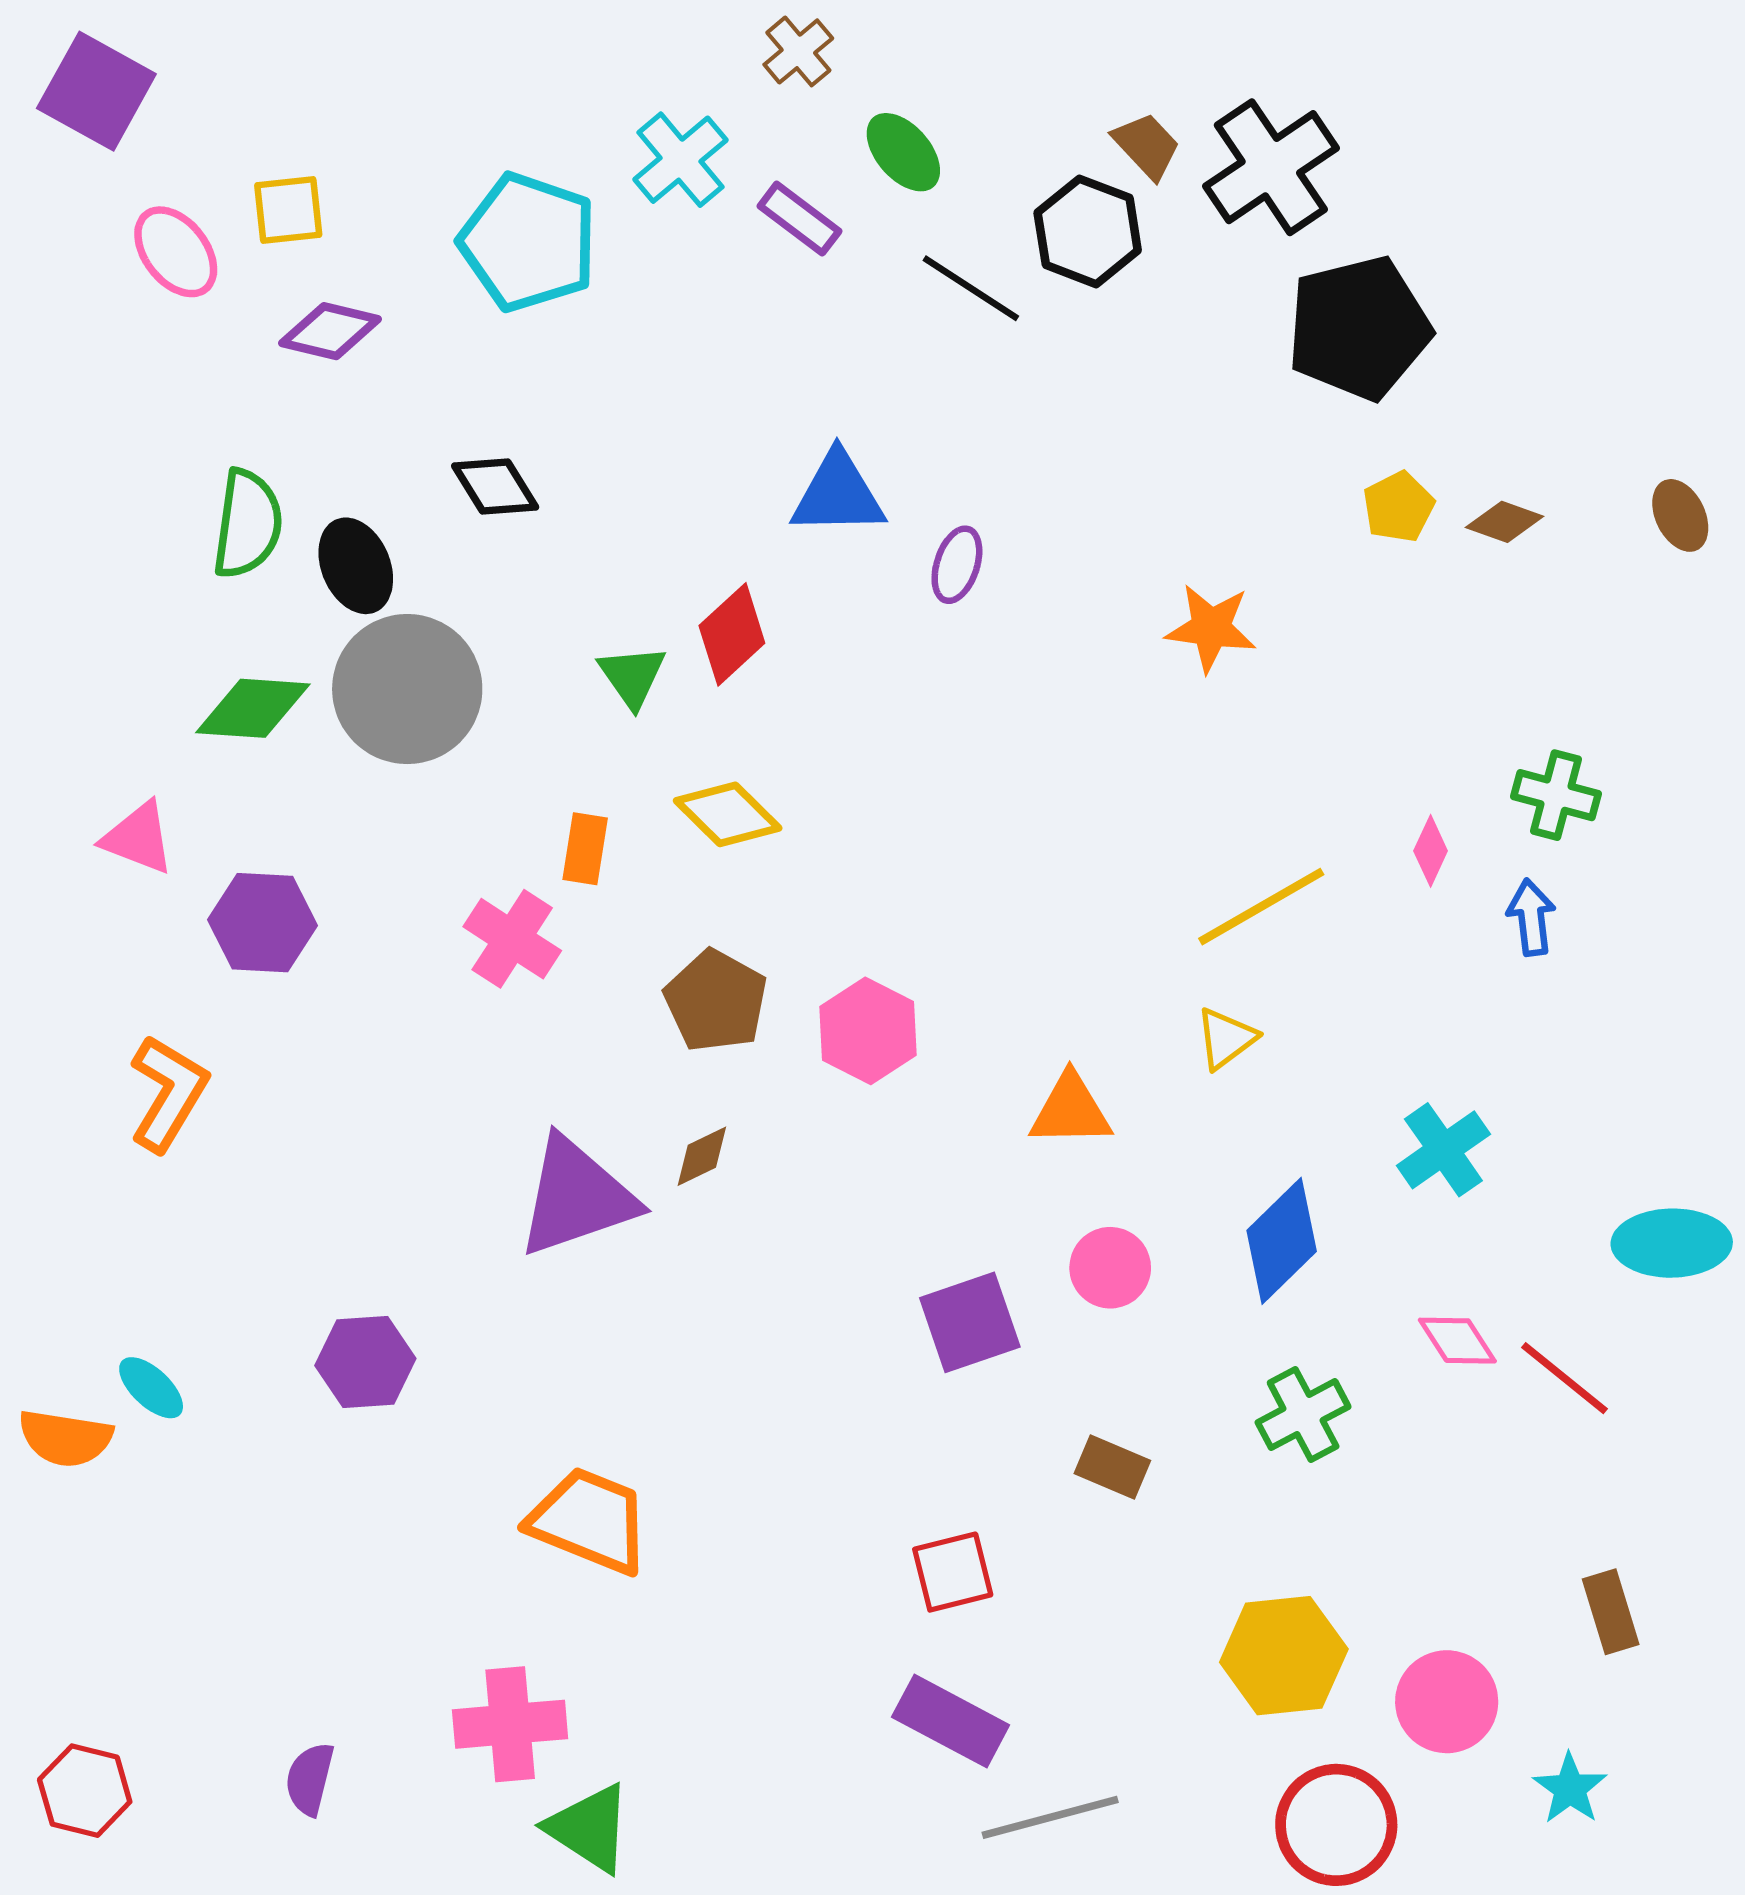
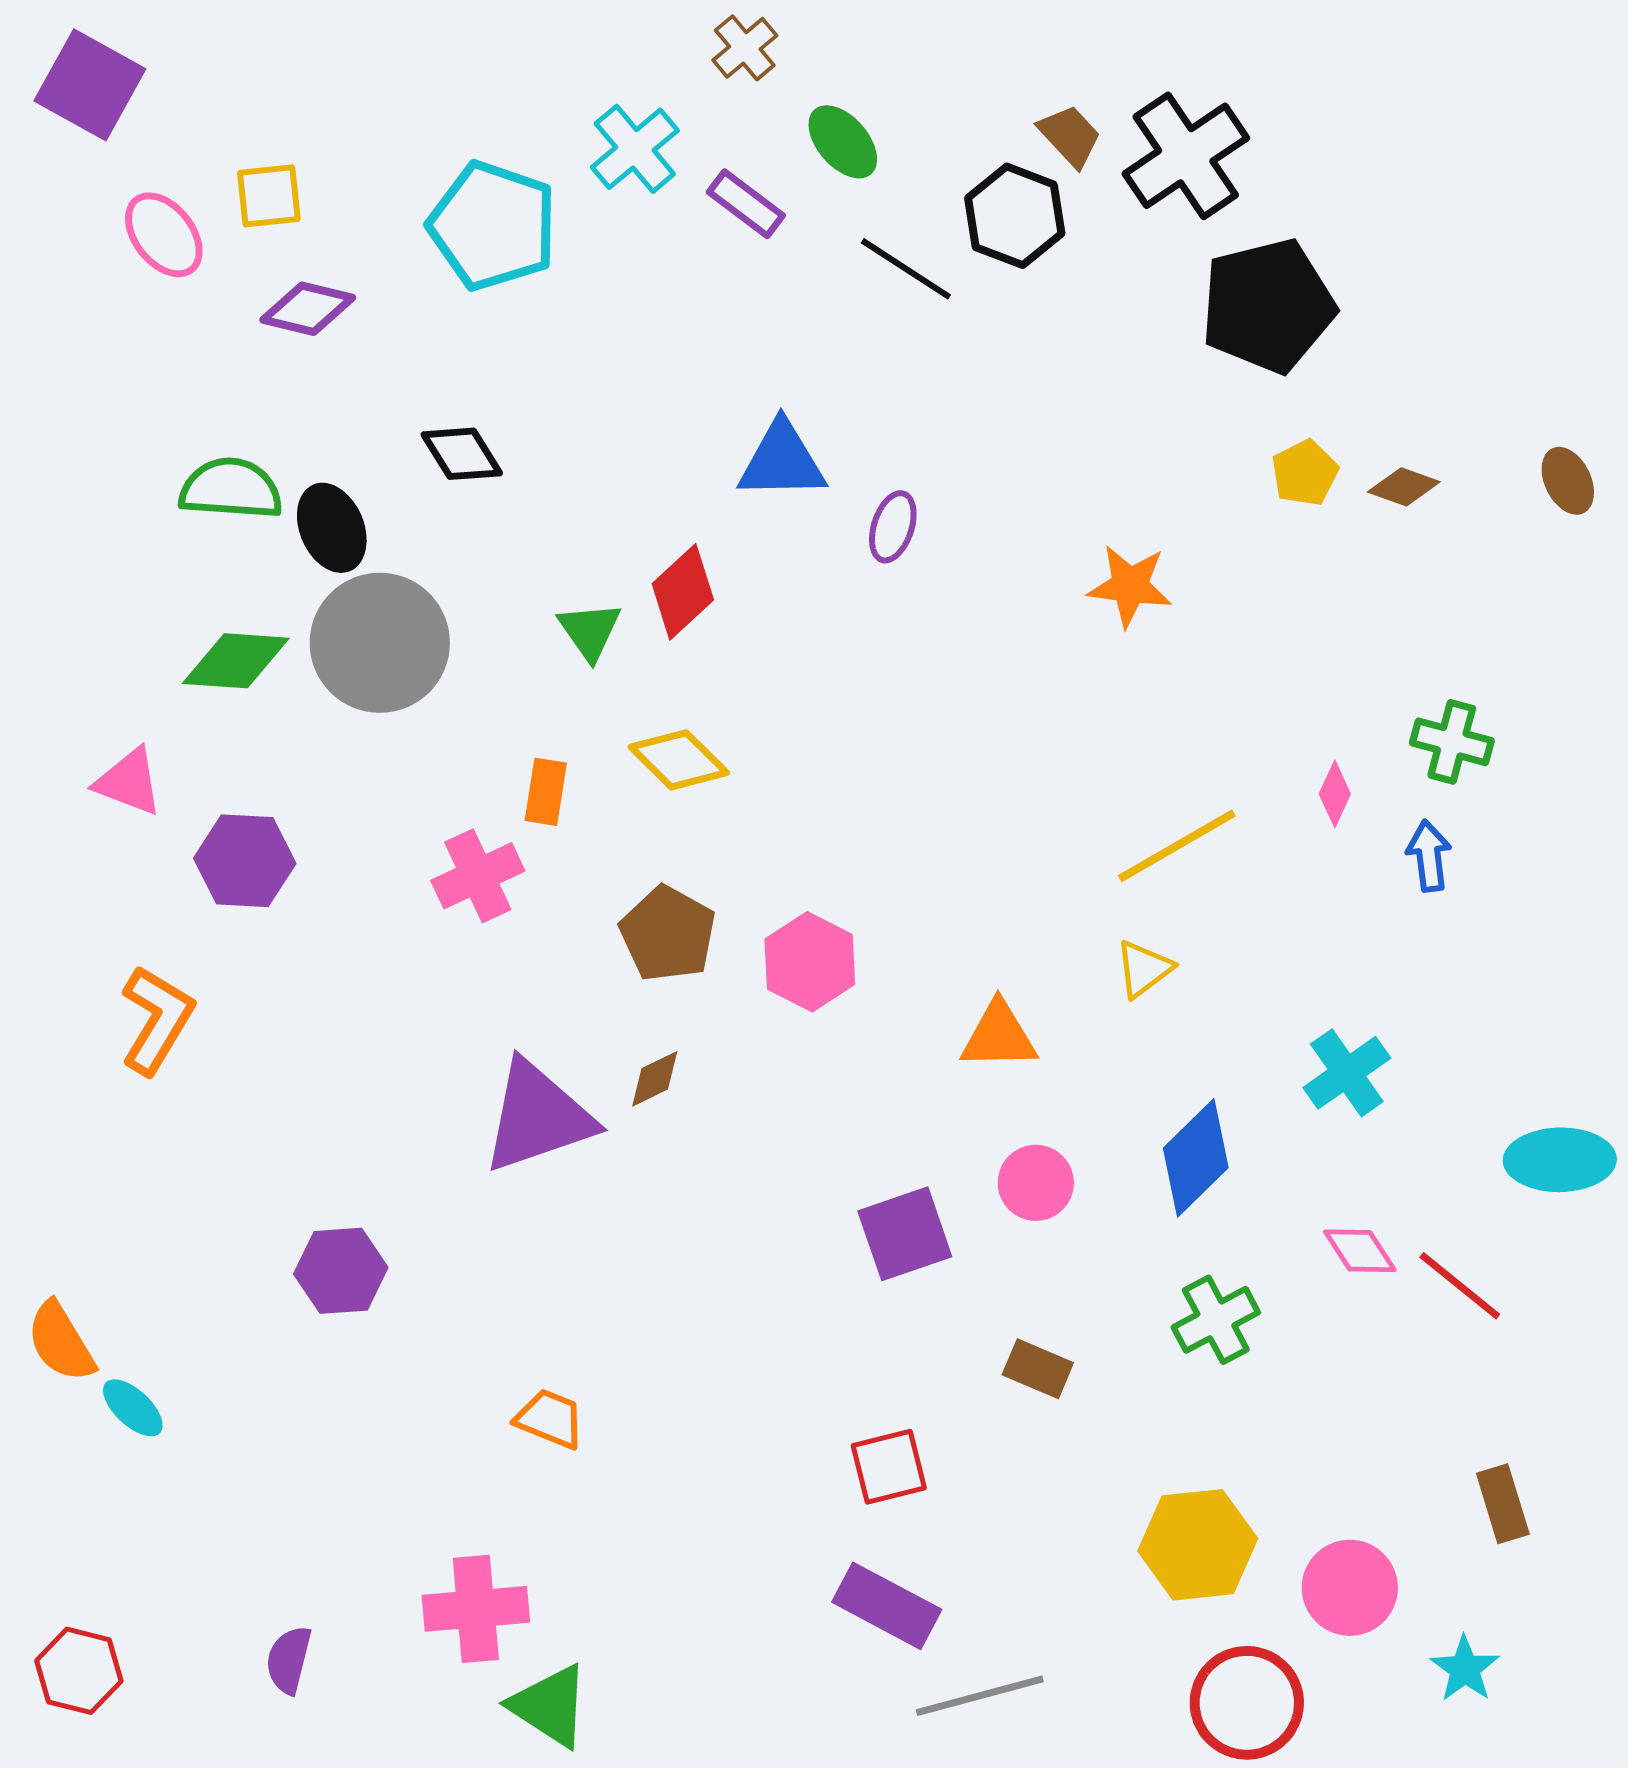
green semicircle: (248, 524) -> (231, 489), turned -94
pink cross: (512, 939) -> (478, 876), turned 32
cyan ellipse: (151, 1388) -> (133, 1408), moved
orange semicircle: (65, 1438) -> (61, 1342), turned 50
orange trapezoid: (589, 1521) -> (550, 1419), size x0.6

